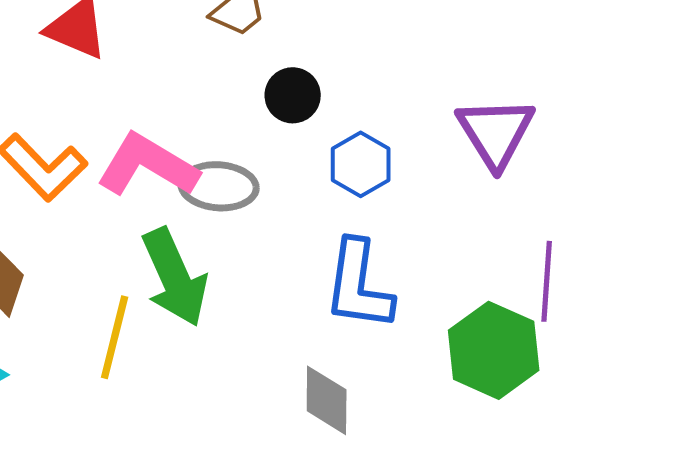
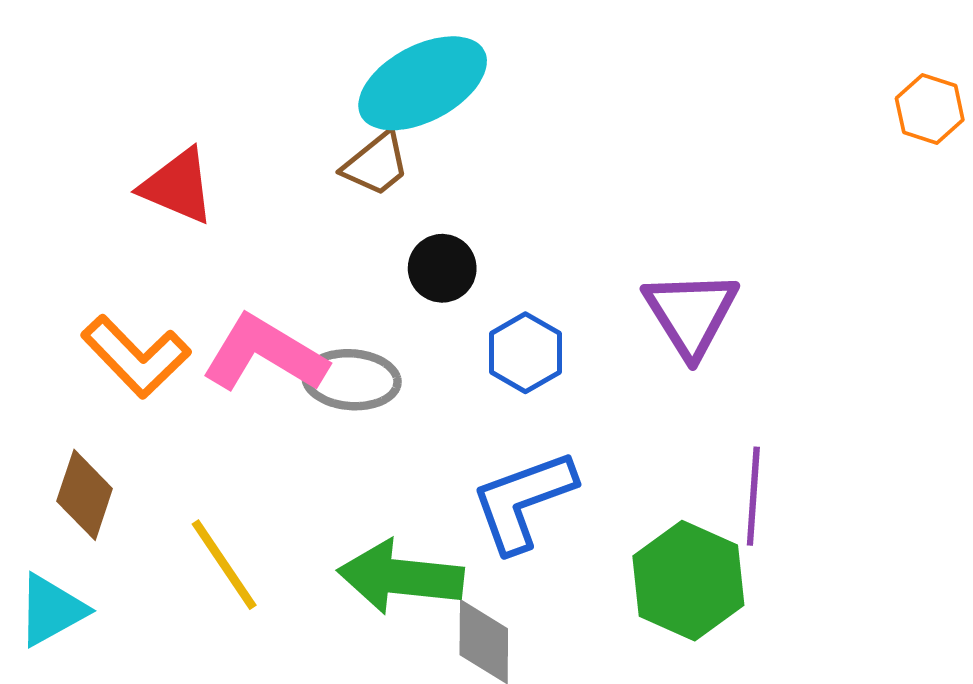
green arrow: (175, 277) -> (401, 577), moved, turned 120
blue L-shape: (359, 285) -> (523, 501), turned 62
yellow line: (115, 337) -> (224, 565), turned -48

